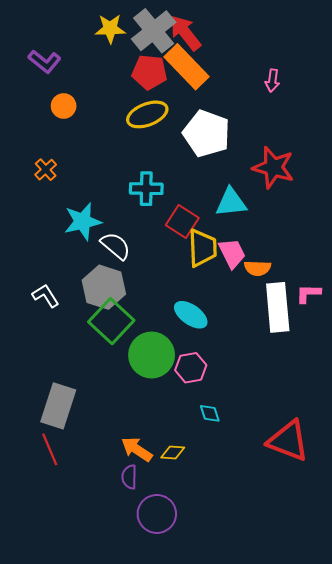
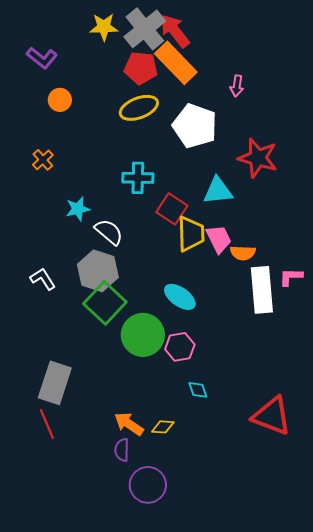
pink arrow: (272, 81) -> (237, 86), moved
cyan star: (83, 221) -> (78, 209), size x0.7

